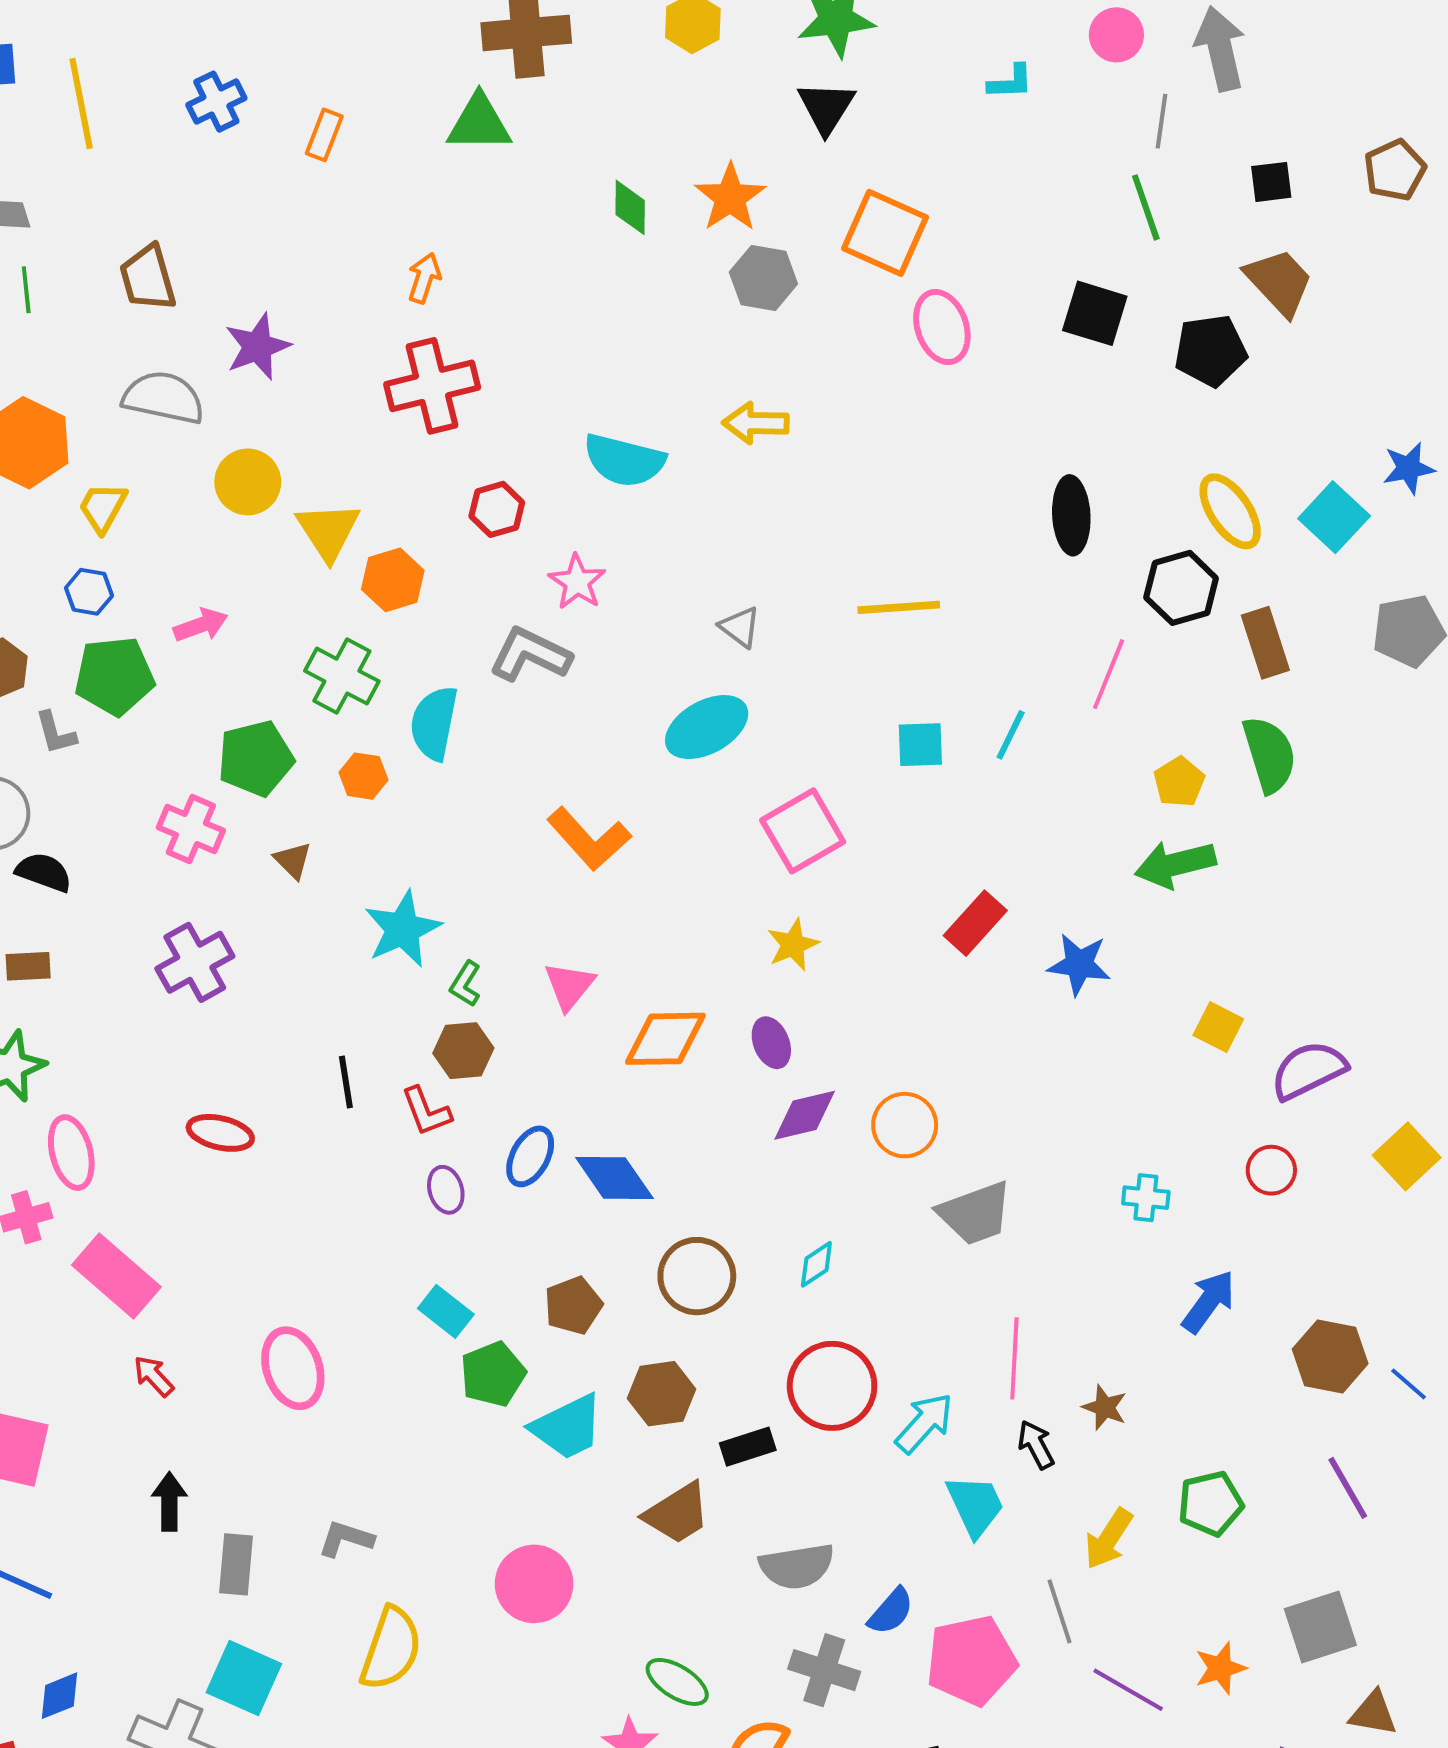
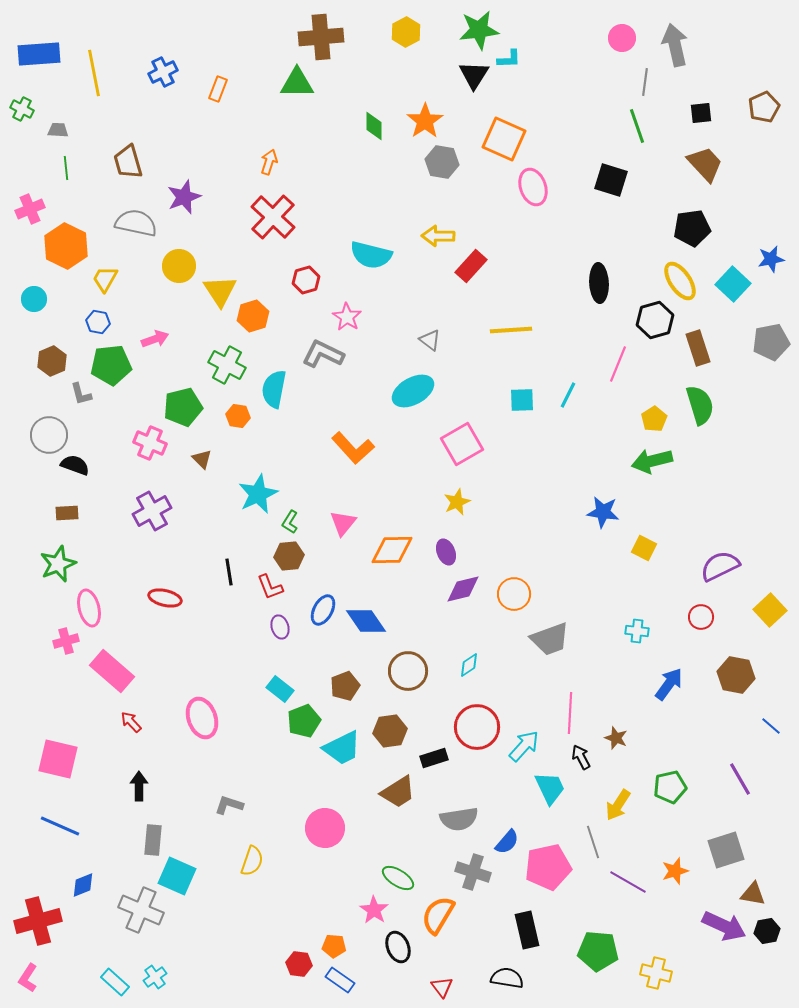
cyan L-shape: (1011, 82) -> (509, 59), moved
black pentagon: (1211, 351) -> (692, 228), moved
red cross: (432, 386) -> (273, 217), turned -33
red rectangle: (975, 923) -> (471, 266), moved
yellow square: (1218, 1027) -> (644, 548), moved
brown hexagon: (1330, 1356) -> (736, 675), moved
gray rectangle: (236, 1564) -> (153, 840), moved
yellow semicircle: (391, 1649) -> (252, 861), size x0.7

